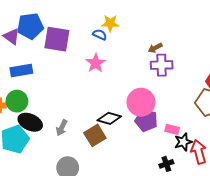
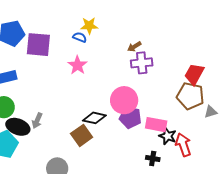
gray arrow: (62, 128) -> (37, 121), moved
pink rectangle: (172, 129) -> (156, 125), size x1.5
black star: (183, 142) -> (168, 136), turned -30
black cross: (166, 164) -> (153, 158), turned 32

